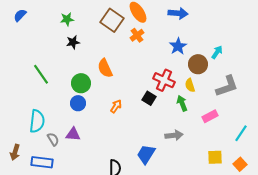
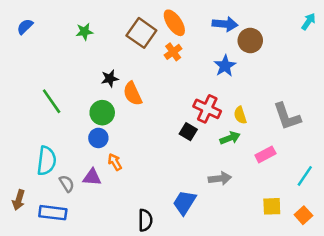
black star: (73, 42) -> (110, 78), moved
cyan arrow: (217, 52) -> (308, 22), moved
brown circle: (198, 64) -> (250, 41), moved
gray L-shape: (227, 86) -> (287, 116), turned 90
green arrow: (182, 103) -> (230, 138), turned 91
orange arrow: (116, 106) -> (115, 162), moved, turned -64

